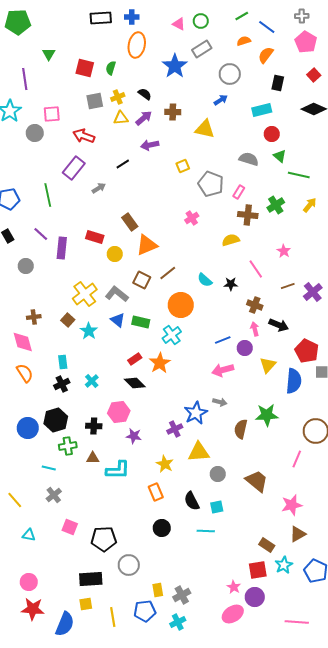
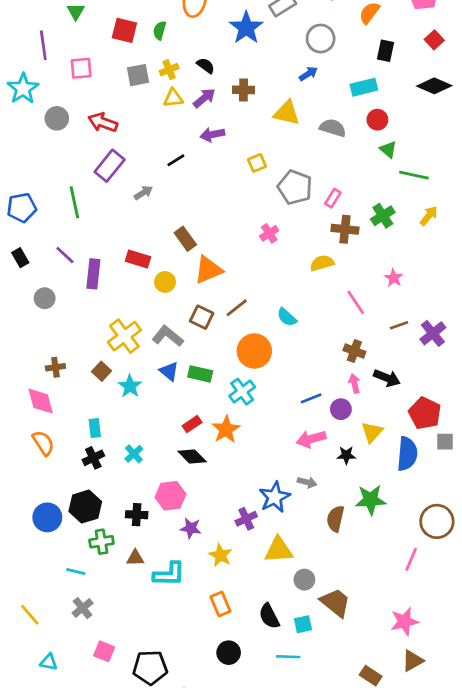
pink square: (52, 114) -> (81, 68), moved
red arrow: (84, 136) -> (103, 122), moved
gray semicircle: (249, 159) -> (333, 128), moved
black star: (231, 284) -> (346, 455), moved
yellow star: (165, 464) -> (220, 555), moved
brown trapezoid: (257, 481) -> (335, 603), moved

